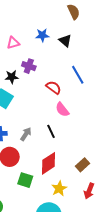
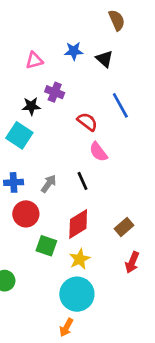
yellow star: (59, 189) -> (80, 259), moved

